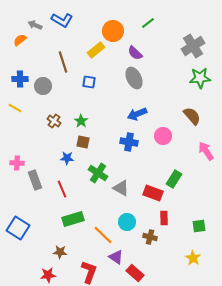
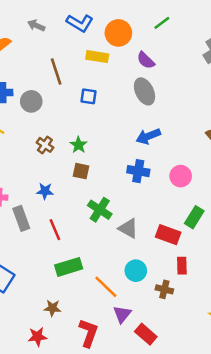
blue L-shape: (62, 20) -> (80, 23), moved
gray arrow: (35, 25) -> (36, 25), moved
yellow rectangle: (96, 50) -> (97, 57), turned 48
pink circle: (163, 136) -> (181, 176), moved
blue star: (67, 158) -> (45, 191), moved
purple triangle: (116, 257) -> (122, 314), turned 35

